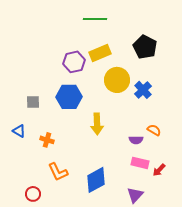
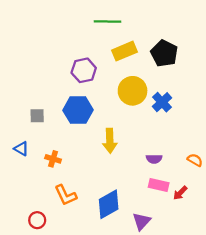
yellow rectangle: (100, 53) -> (125, 51), moved
orange semicircle: (154, 130) -> (195, 160), moved
purple triangle: (135, 195) -> (142, 221), moved

